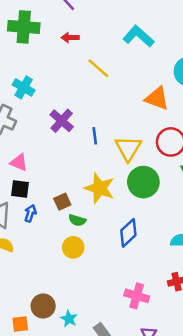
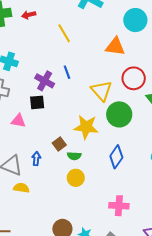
red arrow: (70, 38) -> (29, 15), moved
yellow line: (98, 68) -> (64, 33), turned 30
blue line: (95, 136) -> (67, 72), moved
black square: (20, 189) -> (37, 102), moved
pink cross: (137, 296) -> (119, 206), moved

